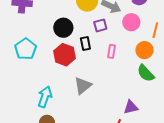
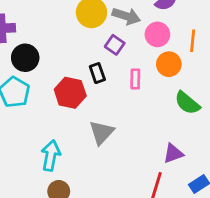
purple square: (100, 25) -> (115, 45), turned -32
black circle: (63, 28) -> (25, 58), moved
orange circle: (144, 50) -> (169, 64), moved

